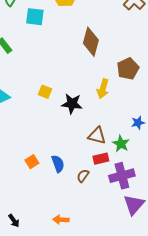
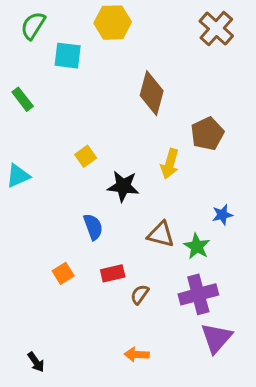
yellow square: (45, 92) -> (86, 156), moved, turned 32
red rectangle: (101, 159) -> (113, 273), moved
blue semicircle: (58, 164) -> (93, 227), moved
orange arrow: (61, 220) -> (137, 354), moved

